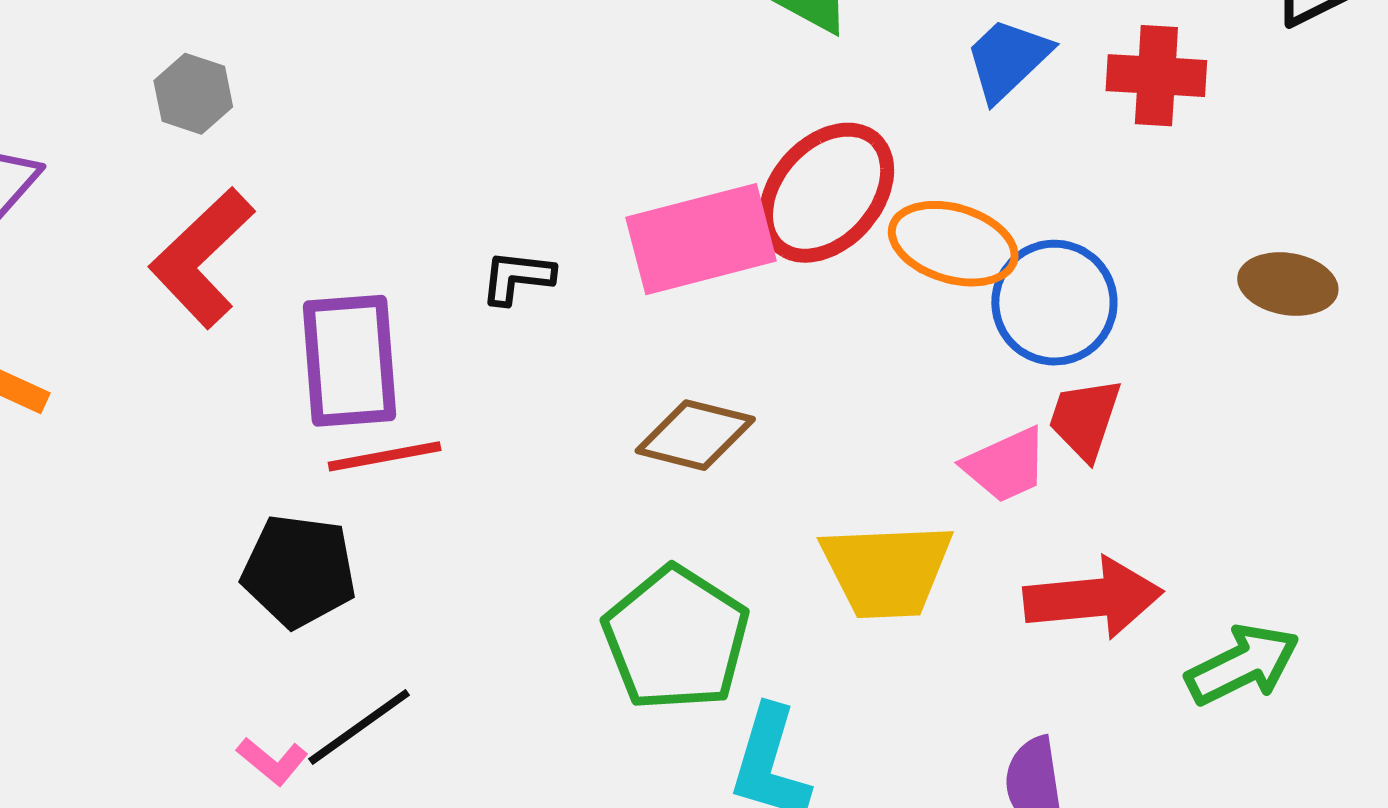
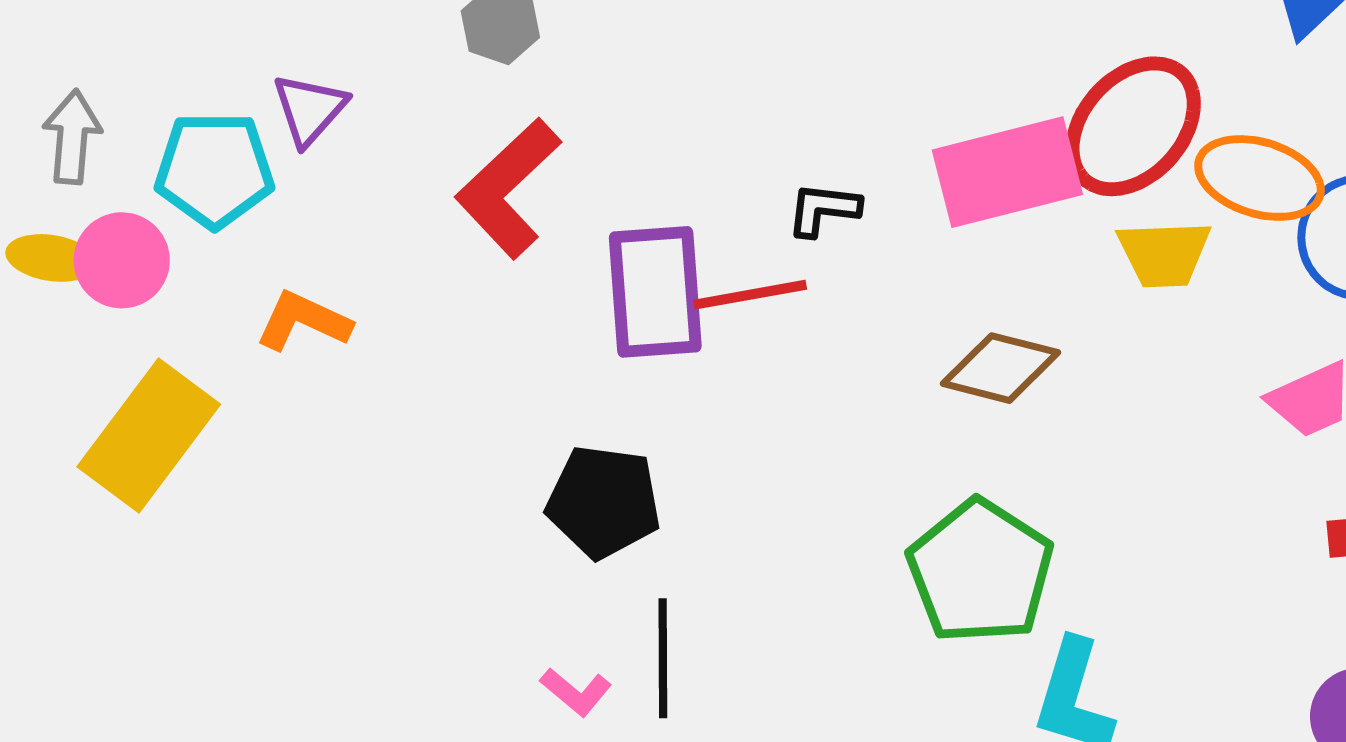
red line: (385, 456) -> (750, 295), moved
yellow trapezoid: (887, 570) -> (1164, 254), moved, size x0.7
black line: (359, 727) -> (663, 658), turned -55

